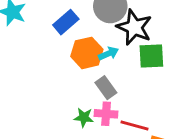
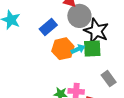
green square: (151, 56) -> (92, 48), moved
gray rectangle: (106, 88) -> (109, 79), moved

